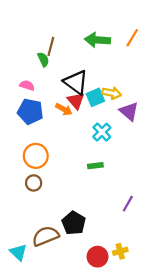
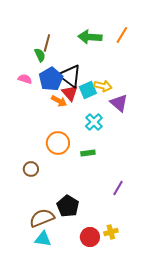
blue pentagon: (30, 111) -> (51, 79), moved, turned 30
orange circle: (36, 156) -> (58, 143), moved
cyan triangle: (18, 252) -> (43, 239), moved, turned -36

